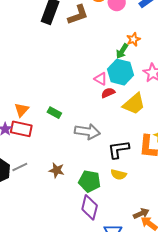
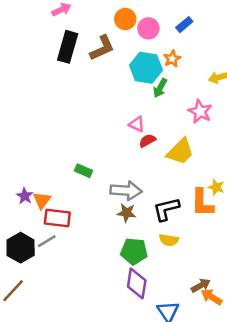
orange star: (133, 39) -> (172, 59), moved
cyan hexagon: (121, 72) -> (146, 68), moved
orange triangle: (21, 110) -> (42, 200), moved
red rectangle: (21, 129) -> (57, 218), moved
brown star: (57, 170) -> (127, 213), moved

